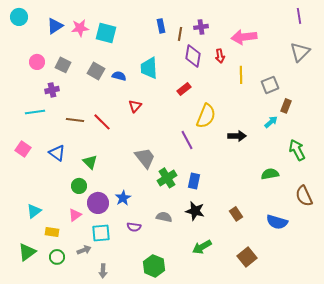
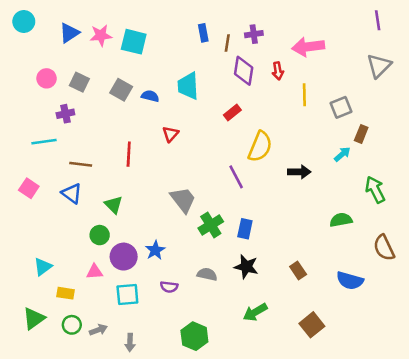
brown line: (75, 120) -> (81, 164), moved
red line: (102, 122) -> (129, 154), turned 48
pink triangle: (75, 215) -> (95, 272), turned 32
gray arrow: (84, 250) -> (98, 330), moved

